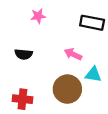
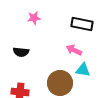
pink arrow: (73, 54) -> (74, 50), moved

